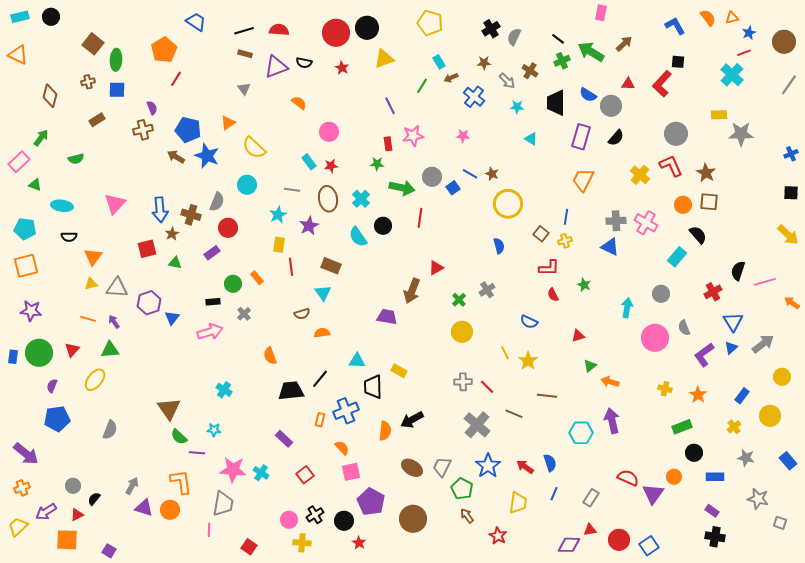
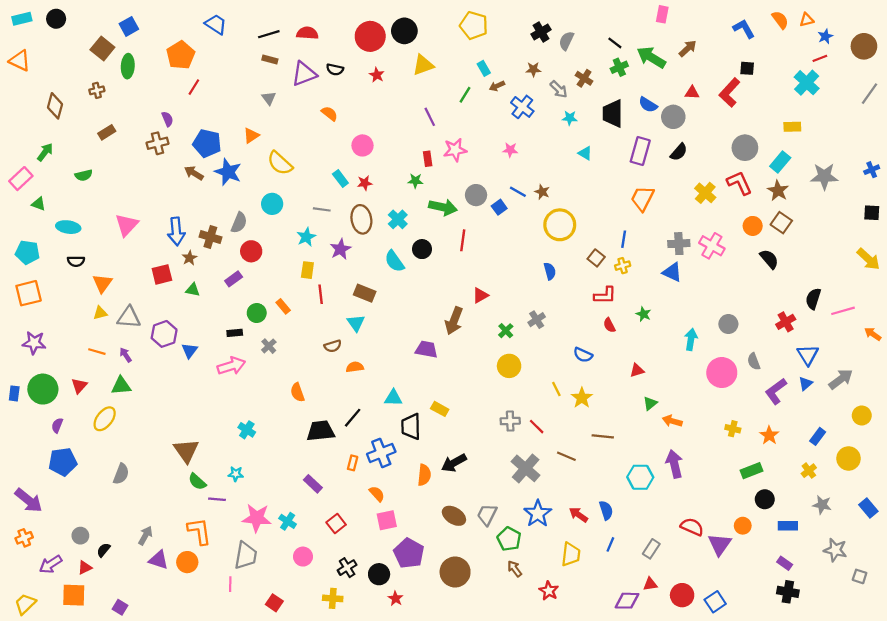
blue square: (117, 90) -> (129, 26), moved, turned -30
gray star: (741, 134) -> (824, 176), moved
brown square: (709, 202) -> (781, 223), turned 30
cyan rectangle: (677, 257) -> (780, 162), moved
pink circle: (289, 520) -> (303, 557), moved
yellow trapezoid: (18, 527) -> (25, 604), moved

